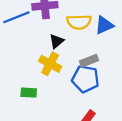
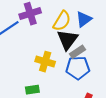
yellow semicircle: (79, 22) -> (62, 21), turned -45
black triangle: (57, 41) -> (67, 40), moved, size x1.6

